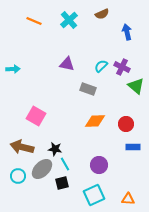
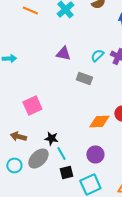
pink square: (36, 116) -> (32, 105), turned 36
orange diamond: (95, 121) -> (99, 121), moved
brown arrow: (22, 147) -> (18, 136), size x0.7
black square: (62, 183) -> (66, 172), moved

